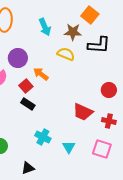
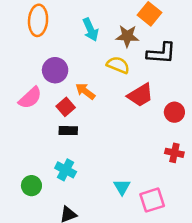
black rectangle: (28, 104) -> (68, 131), turned -32
red trapezoid: (83, 112) -> (140, 95), moved, turned -55
cyan cross: (43, 137) -> (66, 170), moved
pink square: (102, 149) -> (152, 200), moved, turned -36

